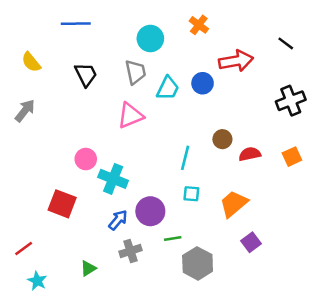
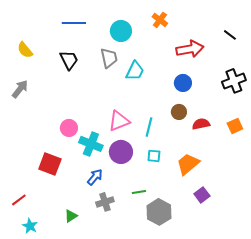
blue line: (76, 24) -> (74, 23), moved
blue circle: (203, 83) -> (183, 83), moved
pink triangle: (130, 116) -> (119, 121), moved
purple circle: (150, 211) -> (121, 152), moved

